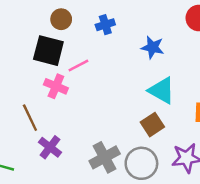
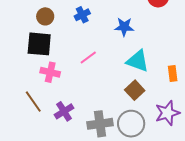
pink line: (78, 66) -> (88, 57), moved
purple cross: (50, 147) -> (64, 111), moved, turned 30
gray cross: (105, 157) -> (100, 124), turned 30

